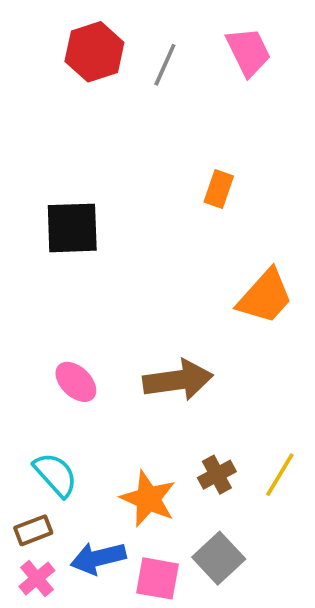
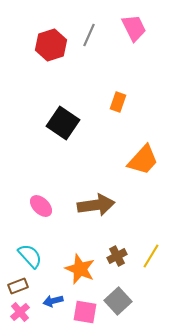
red hexagon: (94, 52) -> (51, 45), moved
black square: (72, 228) -> (63, 123), moved, turned 36
blue arrow: (98, 558) -> (53, 301), size x0.7

